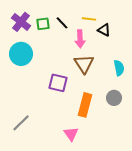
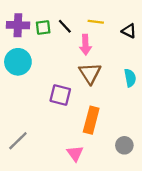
purple cross: (21, 22) -> (18, 25), turned -36
black triangle: (104, 30) -> (129, 31), moved
gray circle: (114, 98) -> (124, 145), moved

